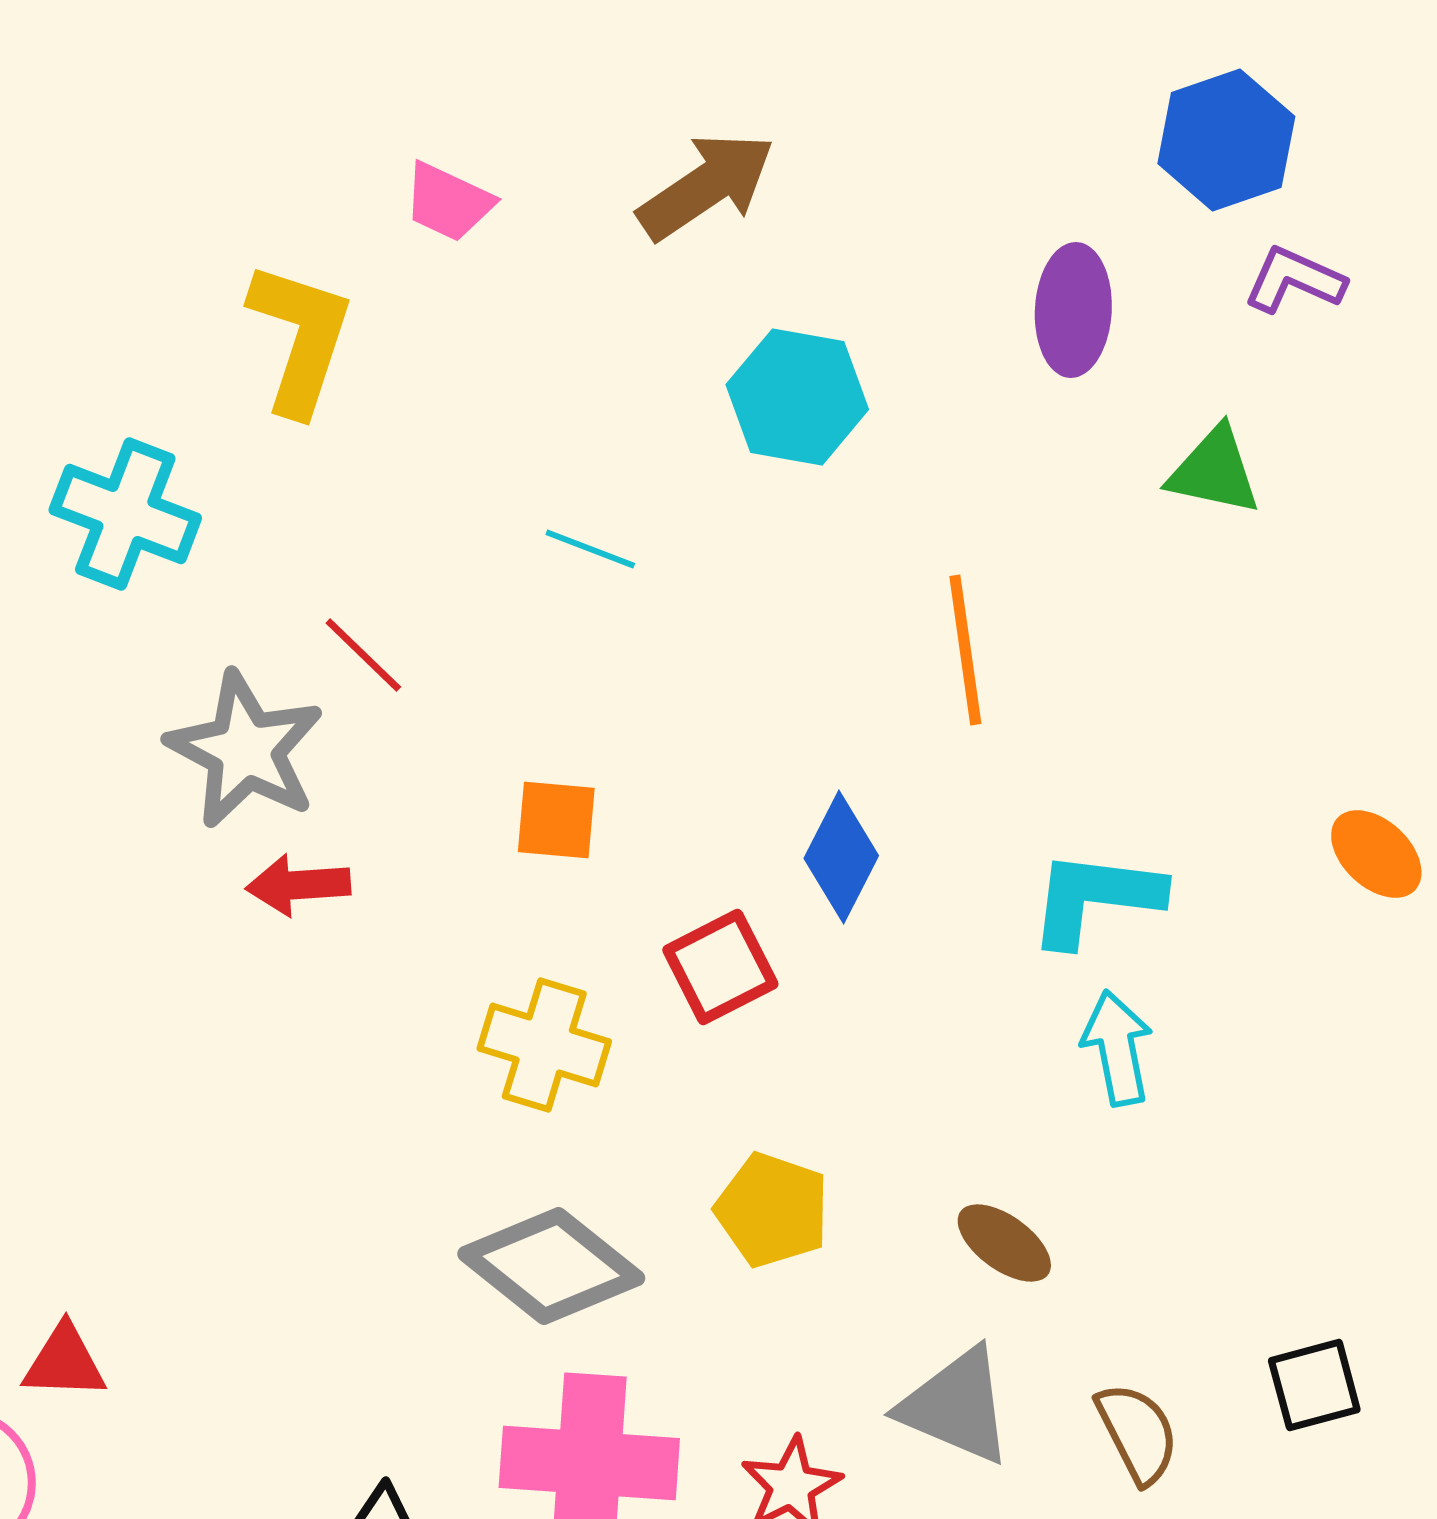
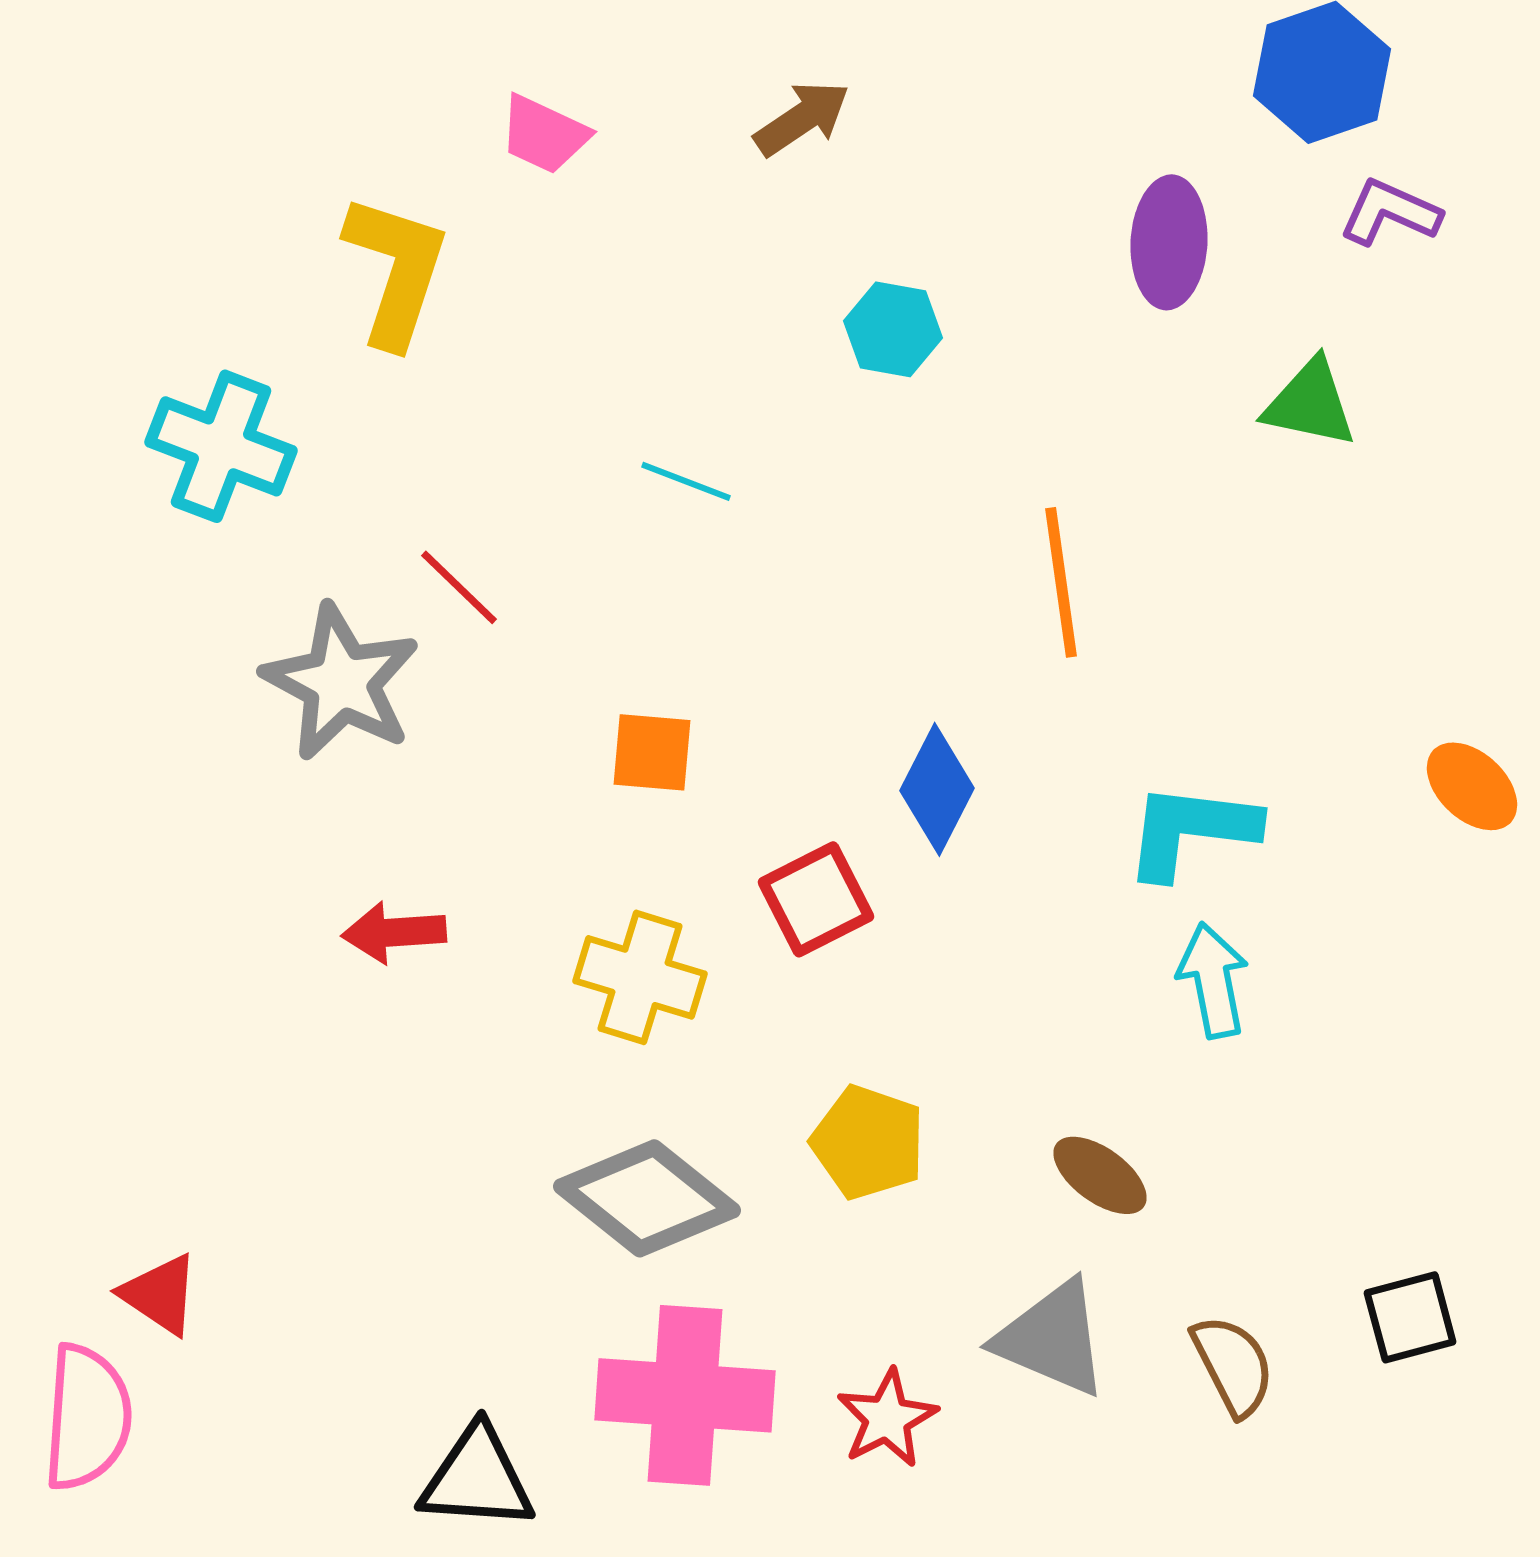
brown arrow: (706, 186) -> (802, 118), size x0.7
cyan hexagon: (797, 397) -> (893, 329), size x0.7
red arrow: (298, 885) -> (394, 932), moved
red triangle: (64, 1362) -> (160, 1294), turned 32

